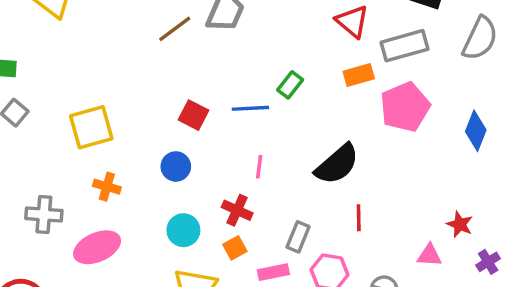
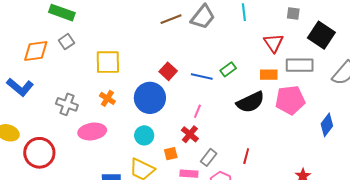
black semicircle: (337, 164) -> (250, 102), moved
blue circle: (176, 166) -> (150, 98), size x1.8
red cross: (237, 210) -> (190, 134), moved

